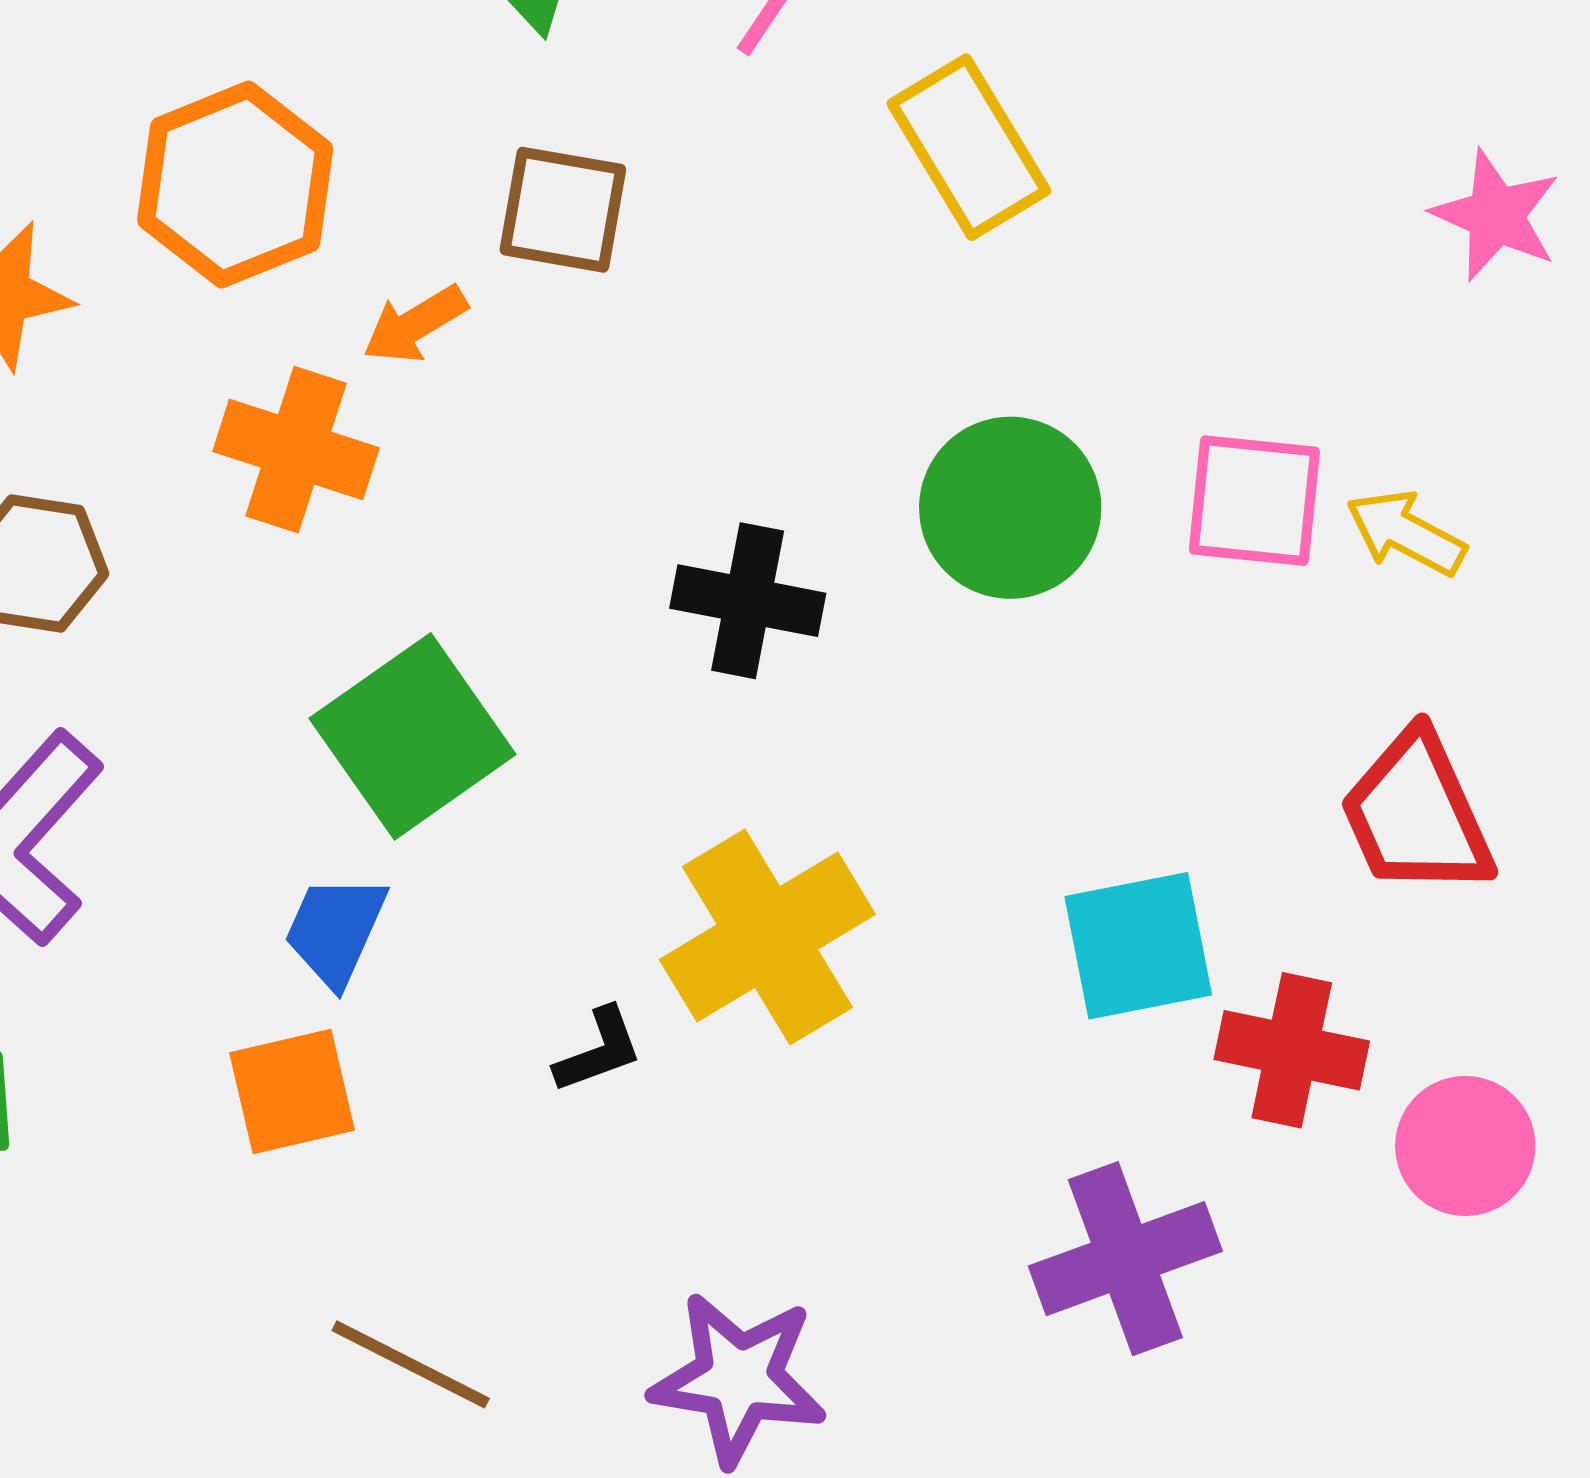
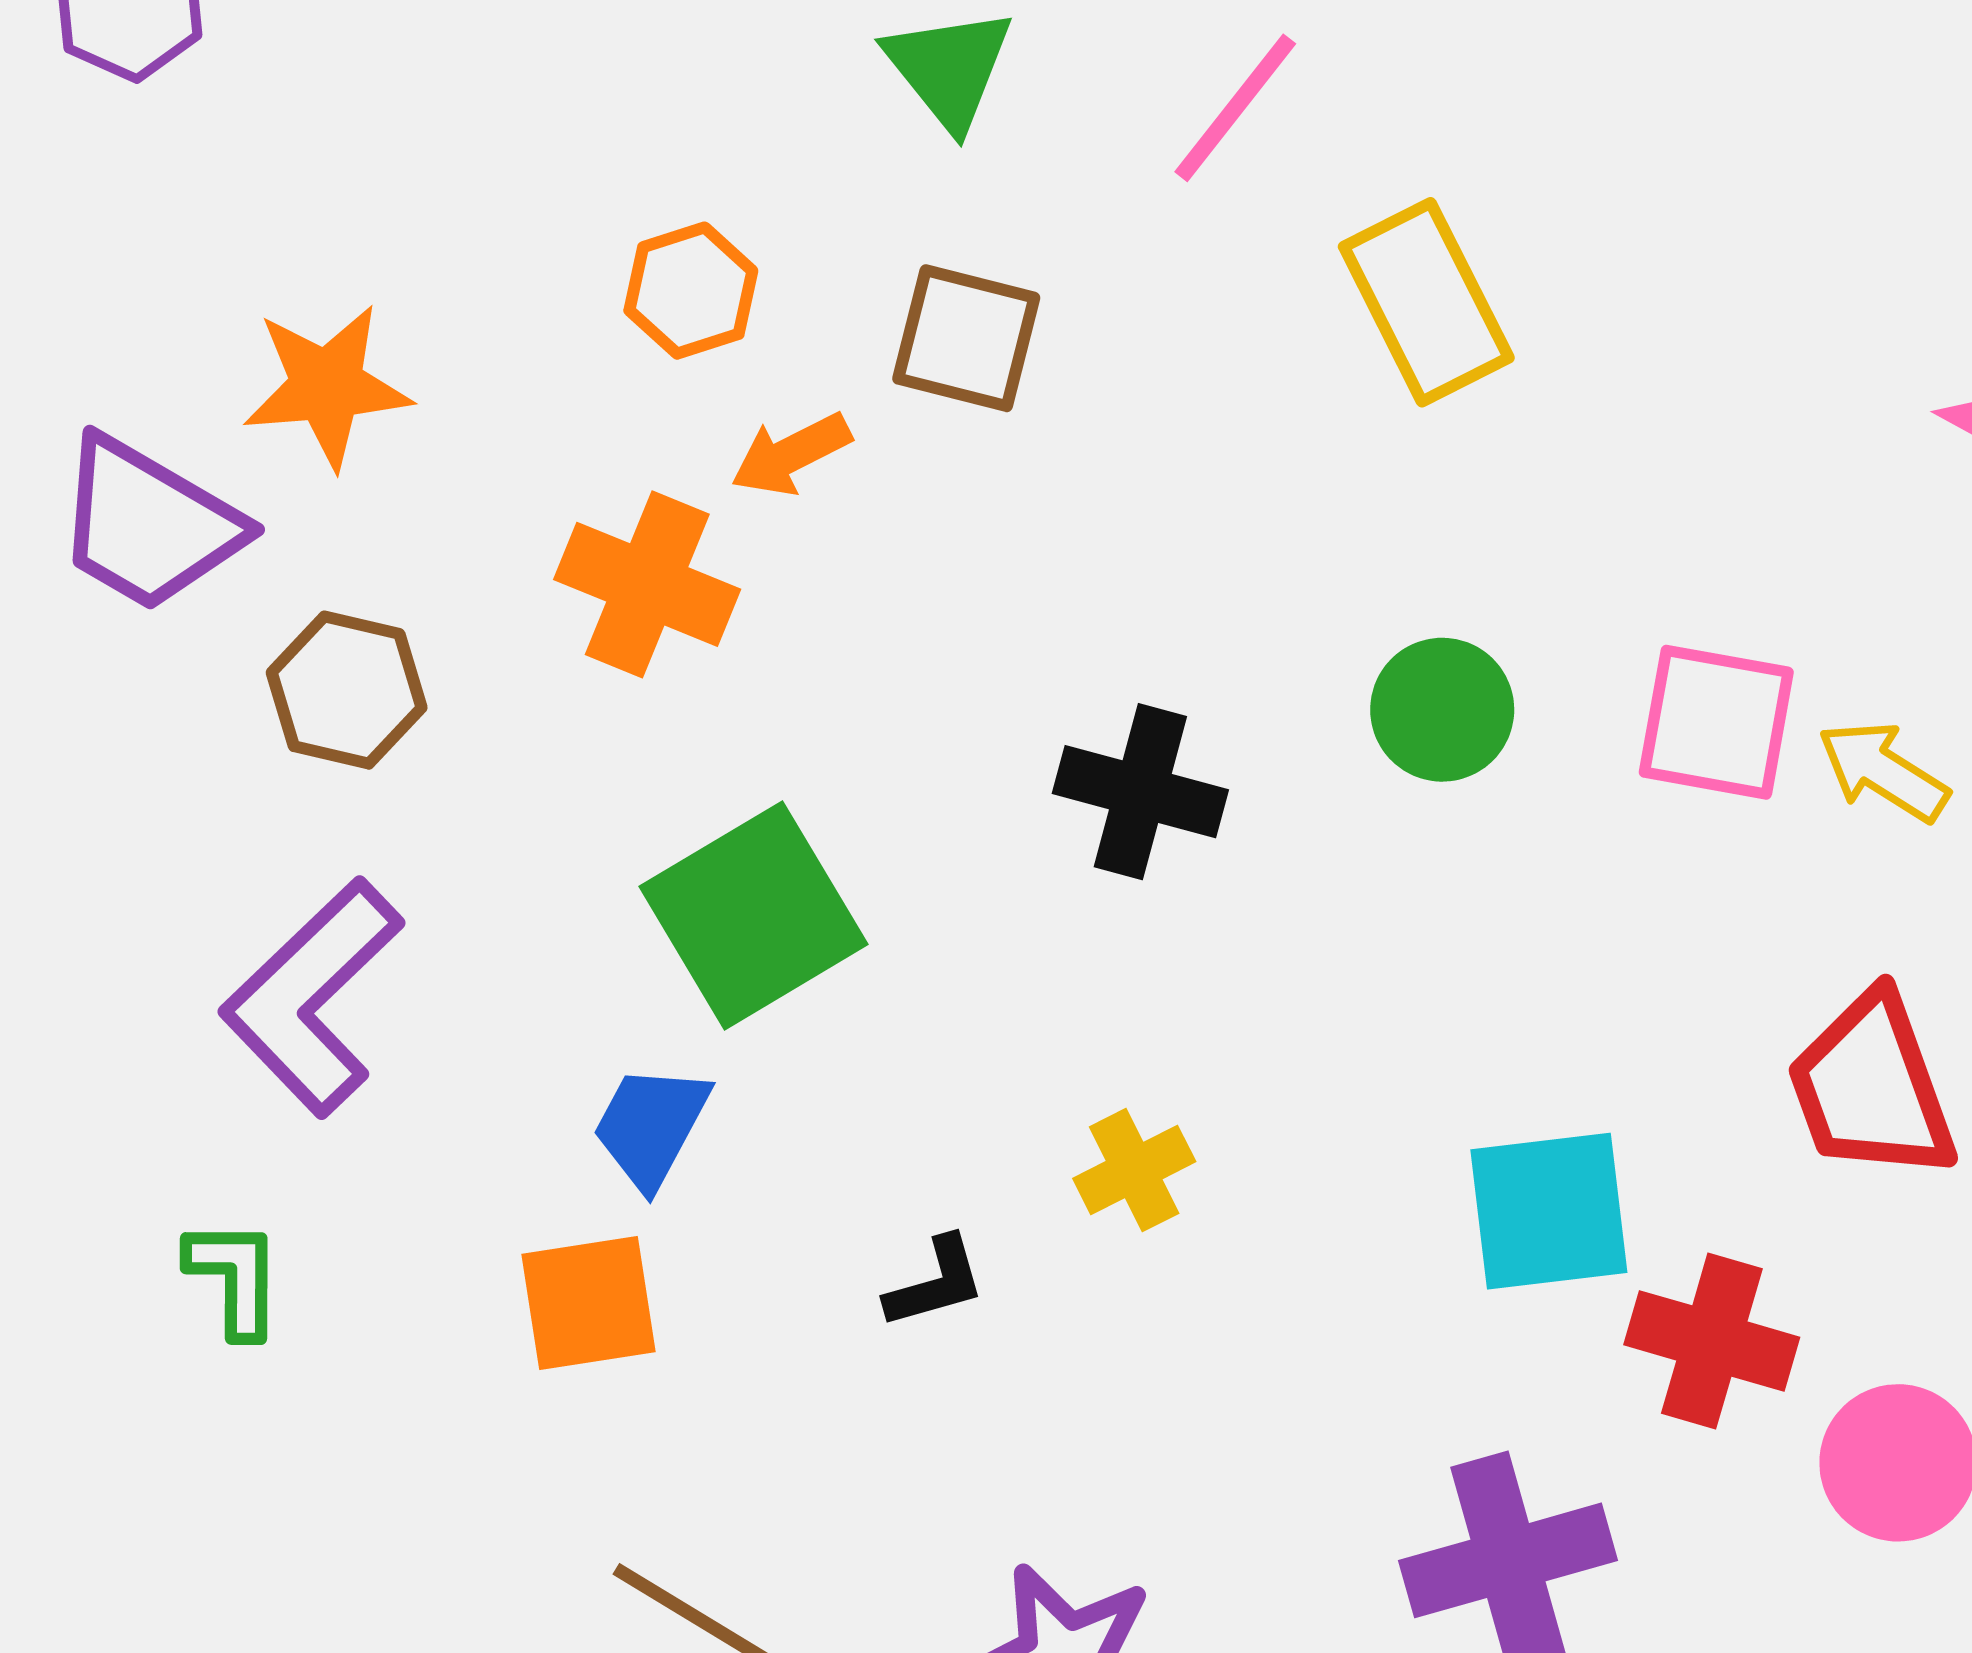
orange hexagon: (235, 185) -> (691, 291), moved, size x0.6
green circle: (1010, 508) -> (1442, 710), size x0.7
yellow cross: (767, 937) -> (1134, 1170), size x0.5

